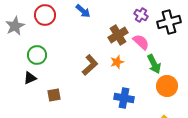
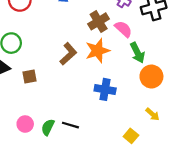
orange star: (117, 62) -> (97, 51), size x1.6
brown square: (54, 95) -> (29, 77), moved

